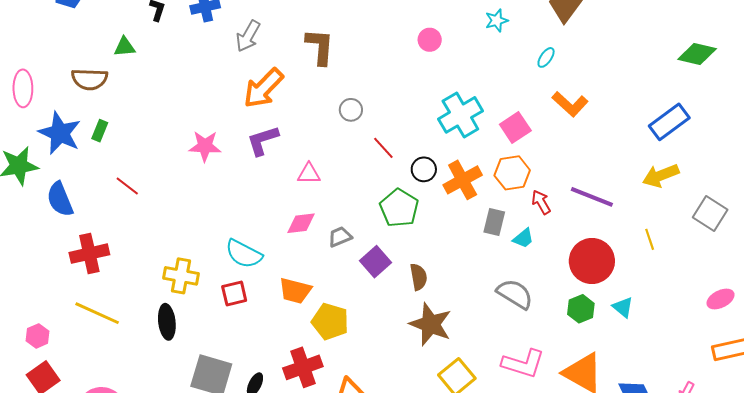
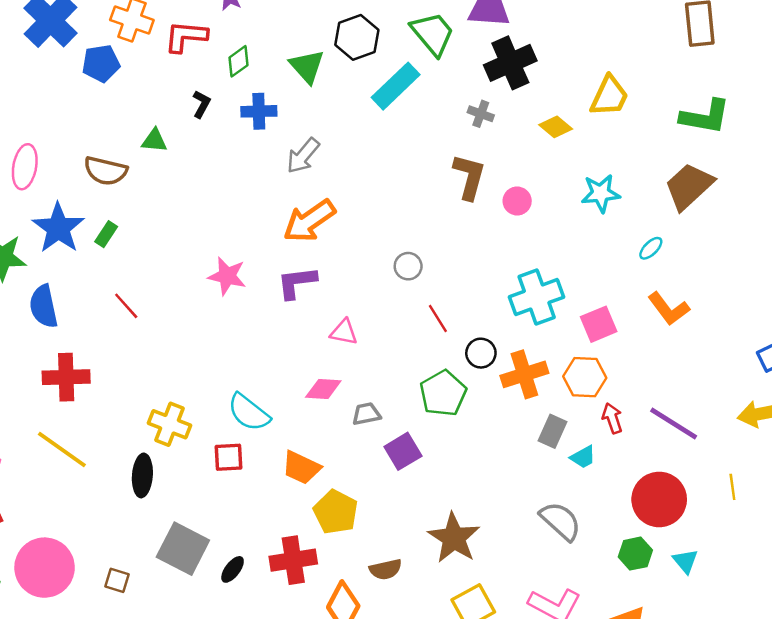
cyan star: (497, 21) -> (601, 193), size x1.4
brown L-shape: (320, 47) -> (469, 177), moved
brown semicircle: (419, 277) -> (386, 569), moved, turned 76

